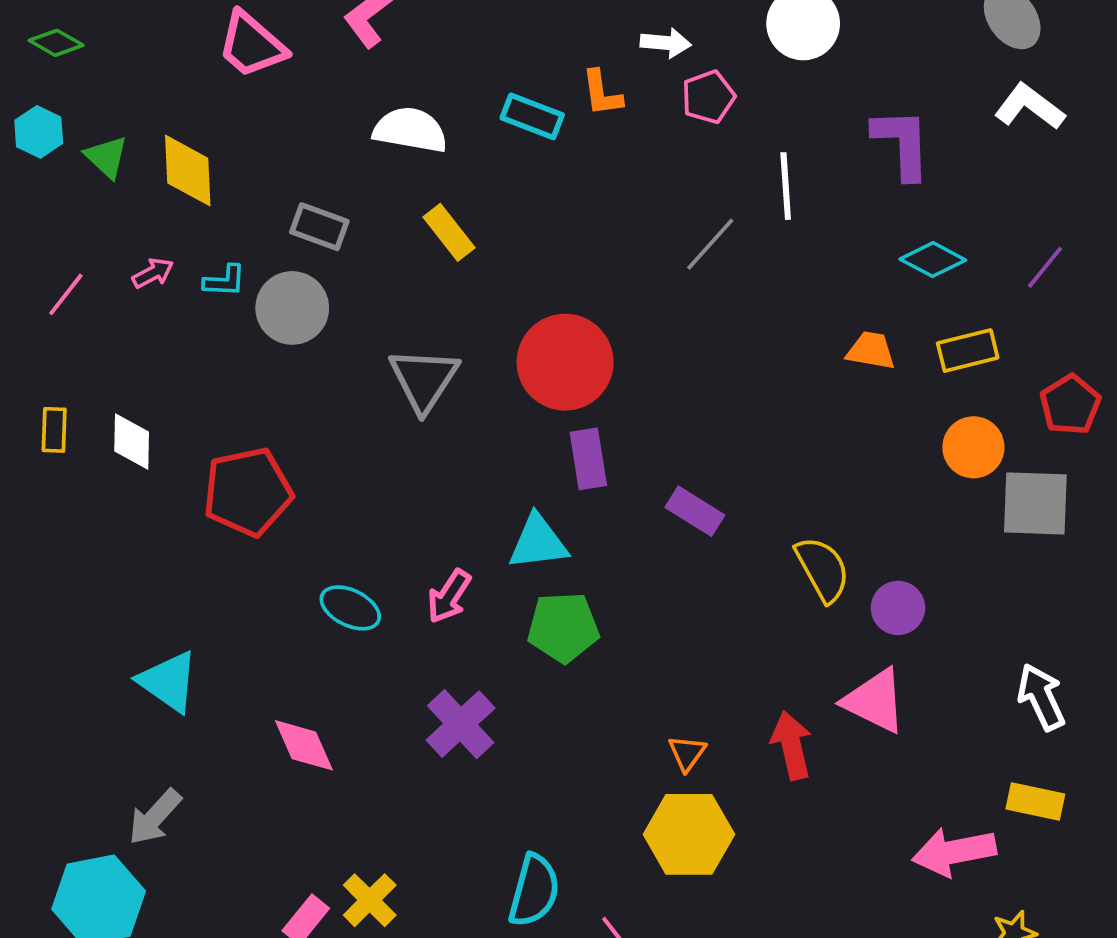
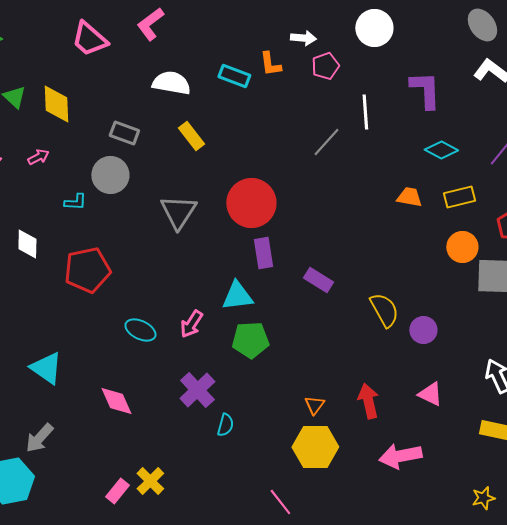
cyan L-shape: (224, 281) -> (75, 202), moved
pink triangle: (875, 701) -> (430, 394), moved, size x0.7
pink arrow: (954, 852) -> (400, 456), moved
cyan semicircle: (534, 890) -> (225, 425), moved, size x0.6

